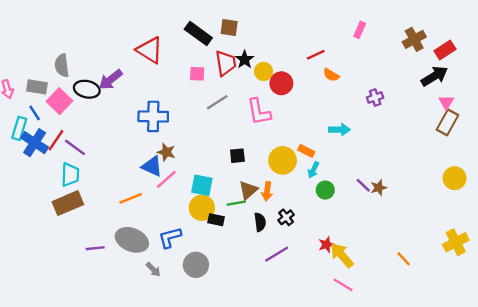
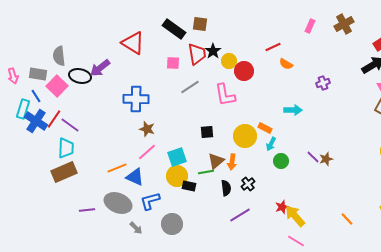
brown cross: (414, 39) -> (344, 24), moved
blue triangle: (152, 166) -> (135, 177), moved
cyan square: (202, 185) -> (177, 157), turned -30

